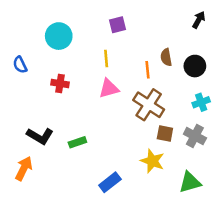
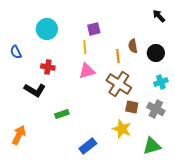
black arrow: (199, 20) -> (159, 16), turned -72
purple square: (117, 25) -> (94, 29), moved
black L-shape: (40, 136) -> (35, 90), moved

